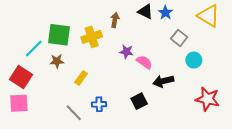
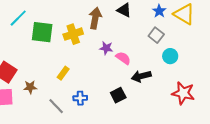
blue star: (165, 13) -> (159, 11), moved
brown arrow: (115, 20) -> (95, 18), size x1.5
cyan line: (34, 48) -> (18, 18), moved
brown star: (57, 61) -> (30, 87), moved

